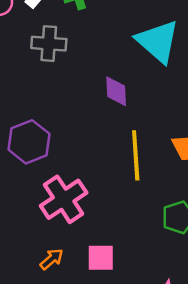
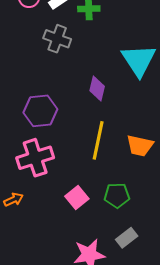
purple hexagon: (29, 142) -> (40, 111), moved
pink square: (101, 258) -> (77, 198), moved, turned 35

